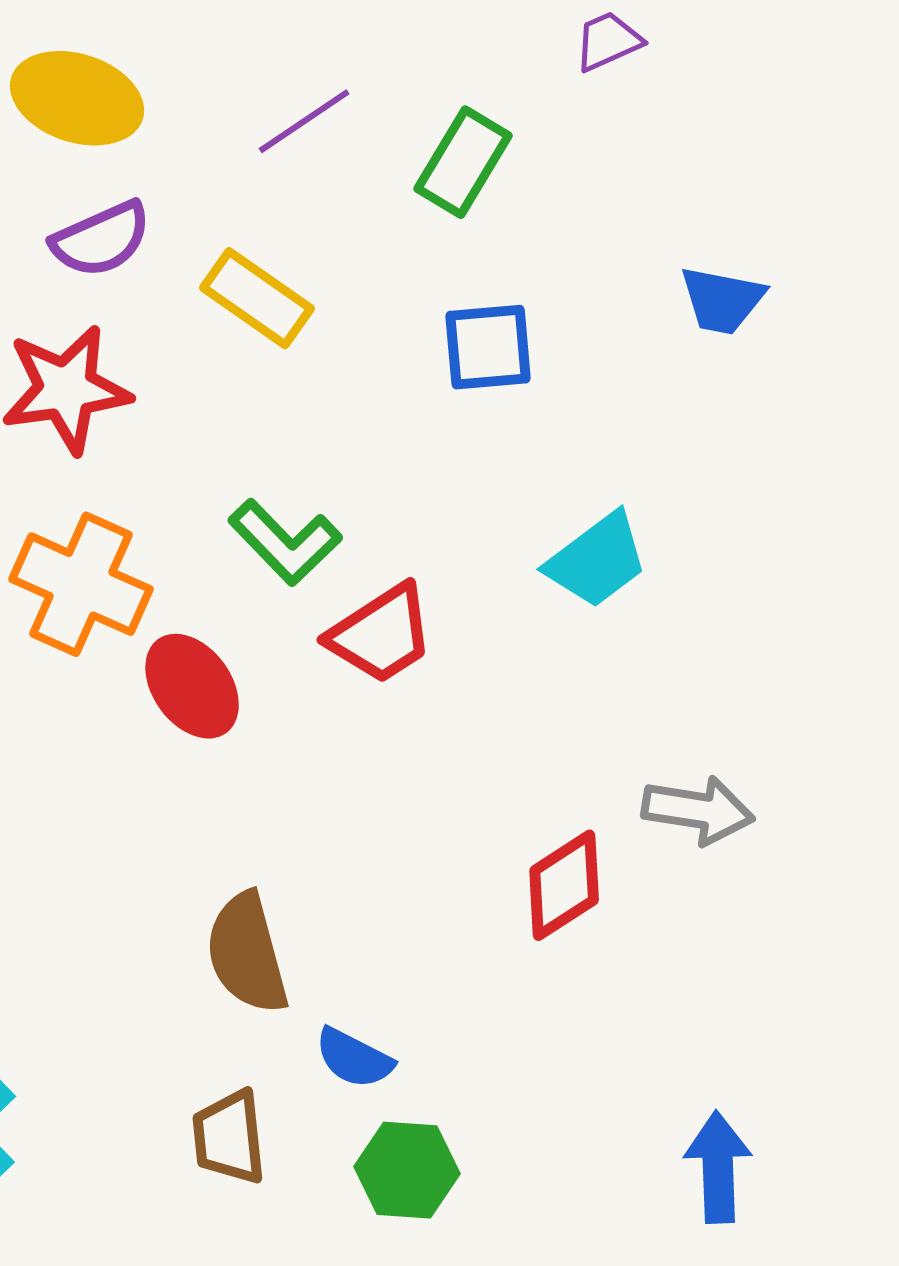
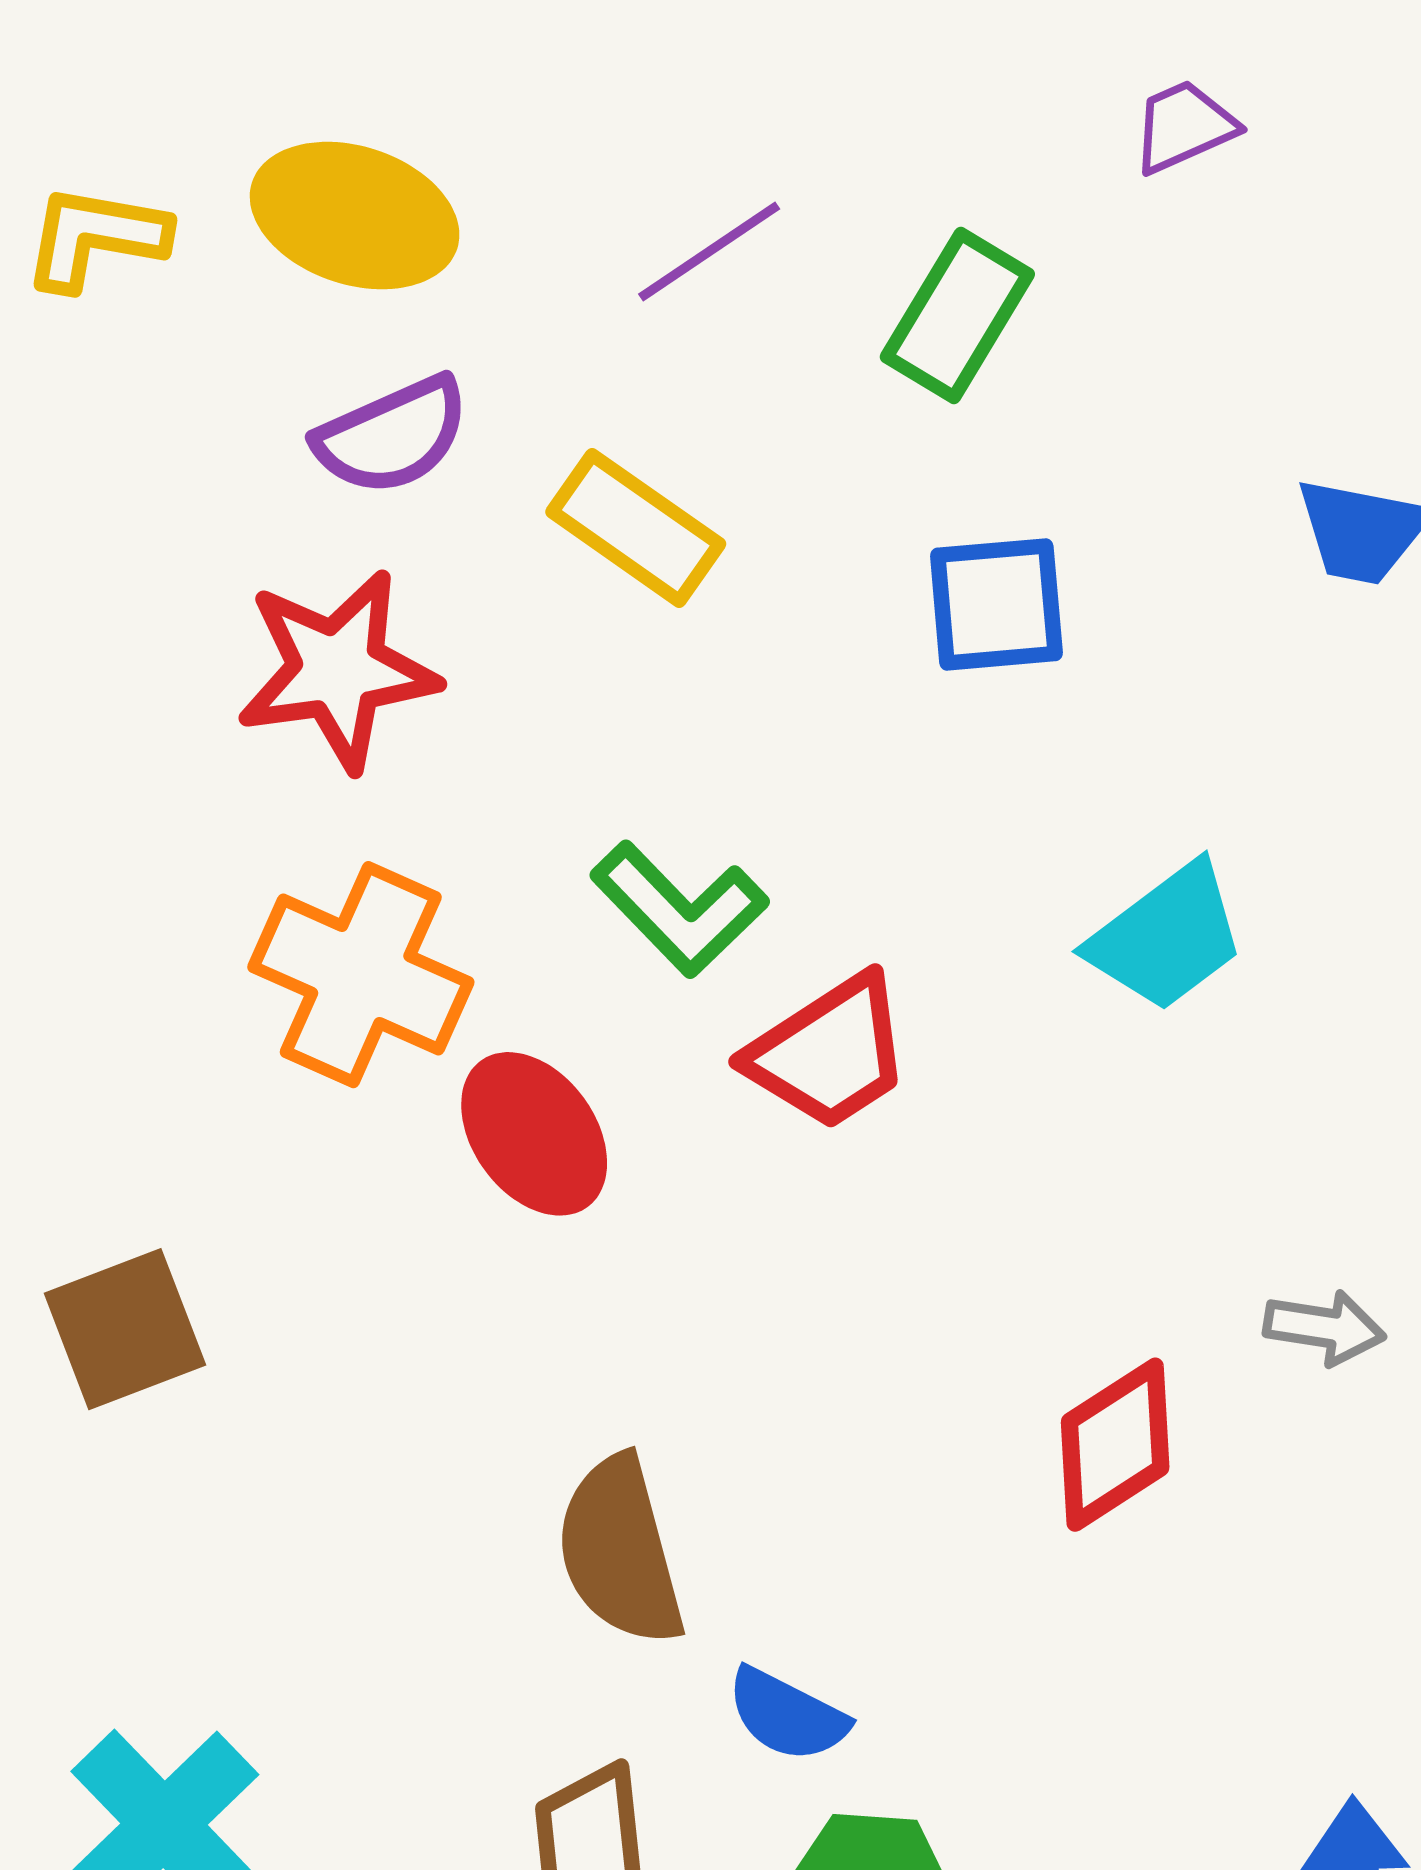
gray arrow: (698, 810) -> (1324, 1328), size x0.7

